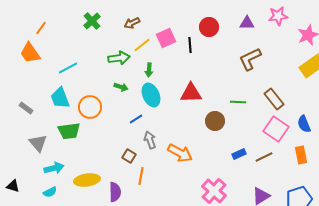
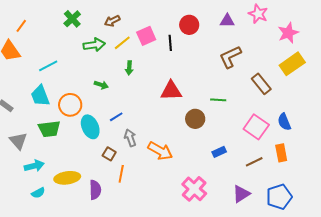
pink star: (278, 16) -> (258, 14), turned 30
green arrow: (119, 58) -> (94, 45), moved
cyan ellipse: (151, 95) -> (90, 127), moved
brown rectangle: (274, 99) -> (261, 84), moved
brown line: (264, 157) -> (254, 162), moved
cyan semicircle: (50, 192) -> (38, 193), moved

